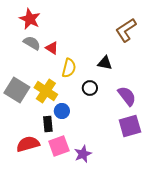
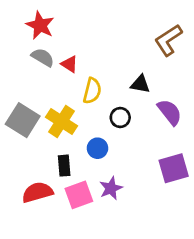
purple semicircle: (127, 96) -> (170, 112), moved
blue circle: (62, 111) -> (98, 148), moved
purple star: (83, 154) -> (111, 188), moved

